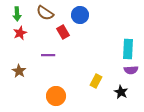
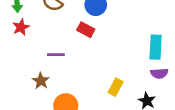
red rectangle: (63, 32) -> (86, 30), moved, turned -32
brown star: (19, 71) -> (41, 81), moved

